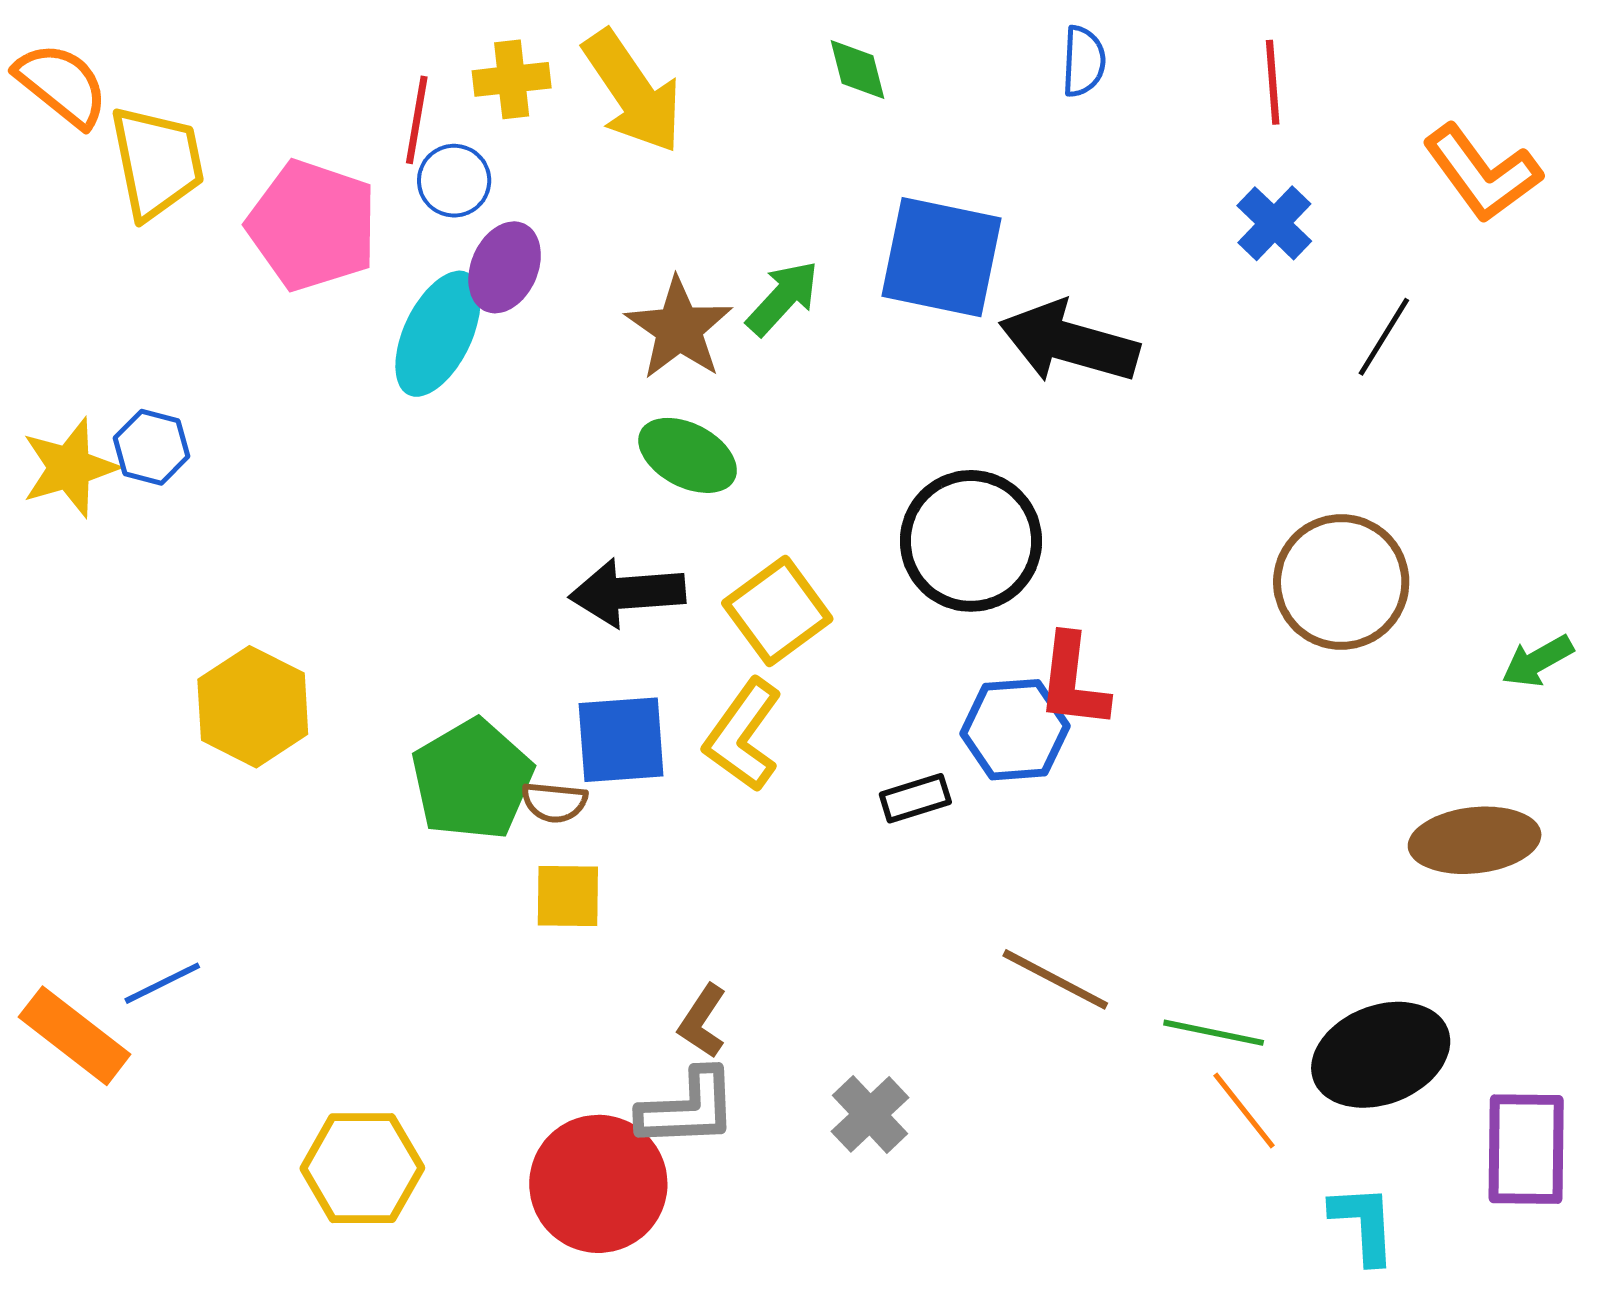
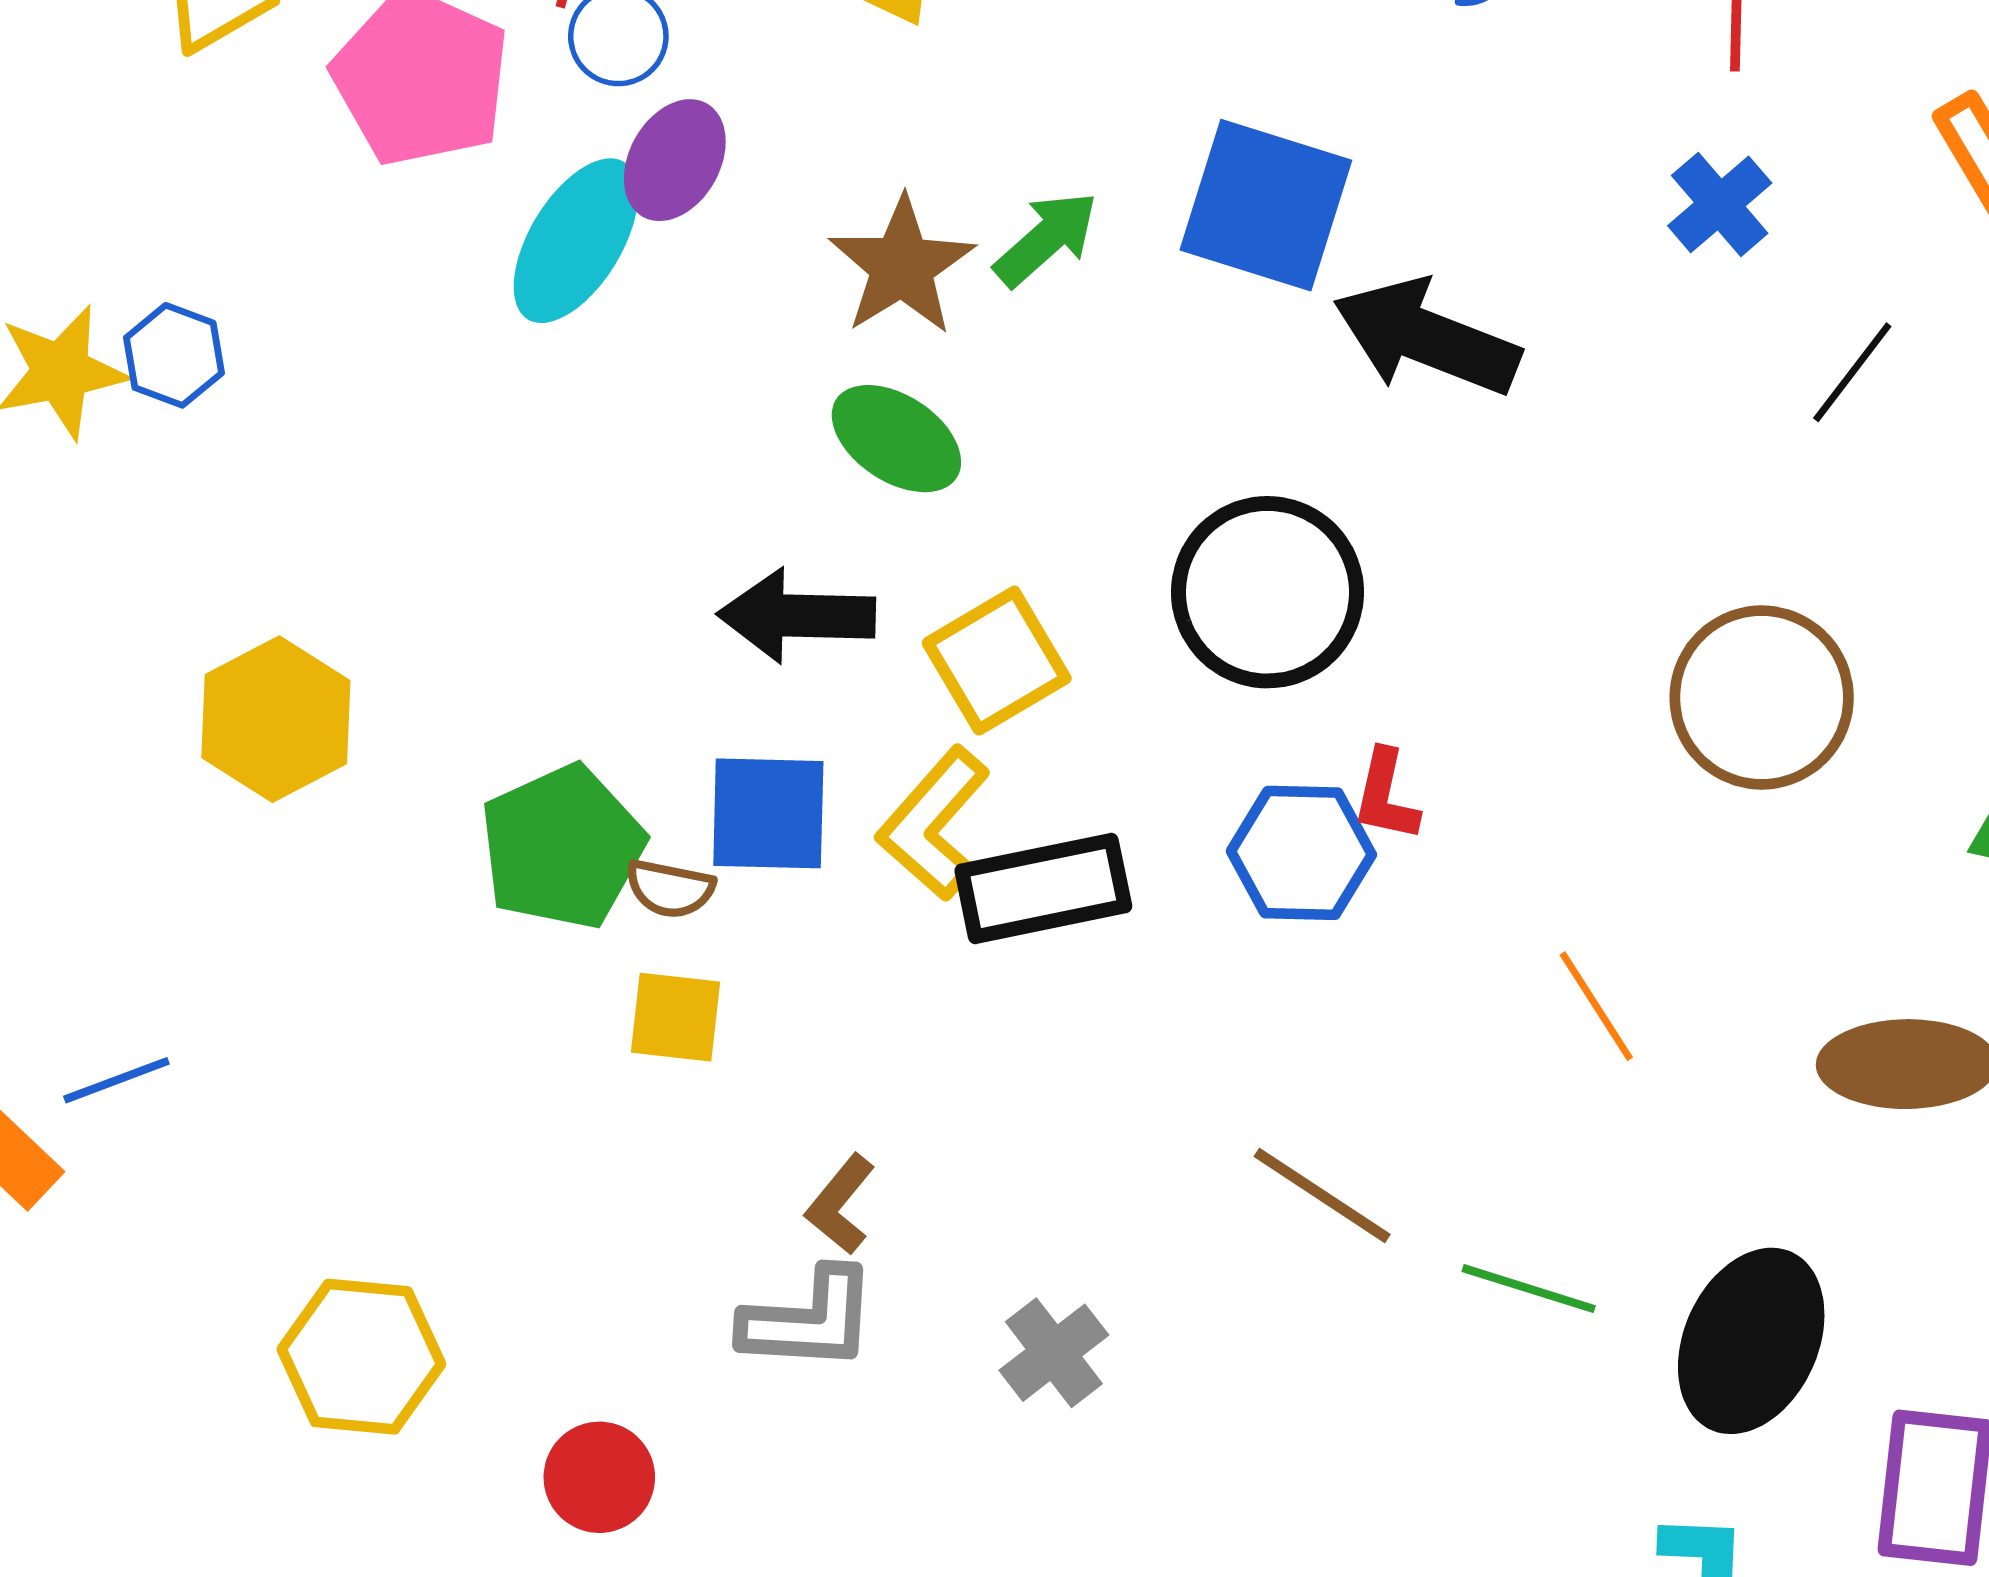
red L-shape: (1073, 681) -> (1386, 795), size x0.7
black rectangle: (915, 798) -> (1043, 888), moved, size x1.8
black ellipse: (1381, 1055) -> (1751, 1341), turned -50
orange line: (1244, 1111) -> (1596, 1006), moved
red circle: (598, 1184) -> (599, 1477), moved, size x0.6

